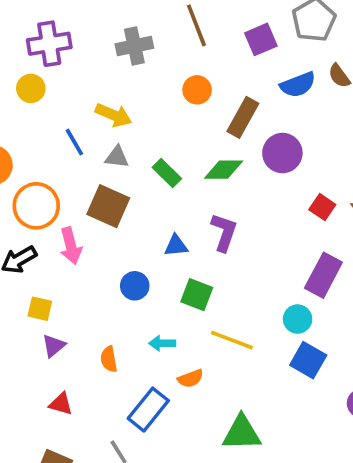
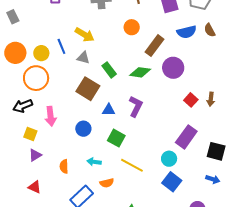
yellow circle: (31, 88) -> (41, 53), moved
brown square: (108, 206) -> (88, 89), moved
pink arrow: (71, 246) -> (51, 116), moved

